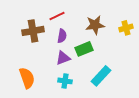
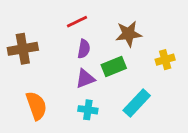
yellow cross: (126, 28) -> (165, 60), moved
brown cross: (33, 31) -> (23, 49), moved

